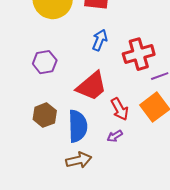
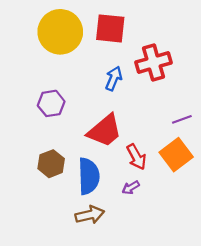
red cross: (139, 54) -> (153, 63), moved

